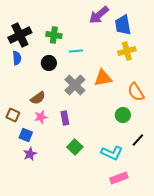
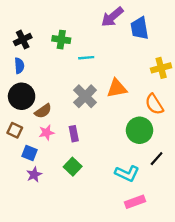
black cross: (20, 35) -> (23, 40), size x0.7
yellow cross: (127, 51) -> (161, 68), moved
black circle: (49, 63) -> (22, 96), moved, size x1.5
green circle: (123, 115) -> (140, 130), size x1.5
green square: (75, 147) -> (73, 167), moved

